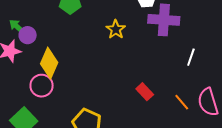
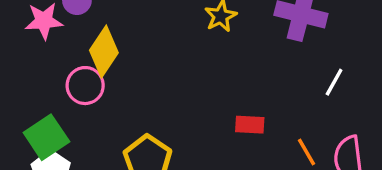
red rectangle: (145, 92) -> (250, 125), turned -54

